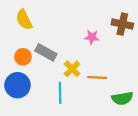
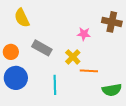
orange circle: (23, 57) -> (11, 52), moved
yellow cross: (72, 69) -> (73, 57), moved

